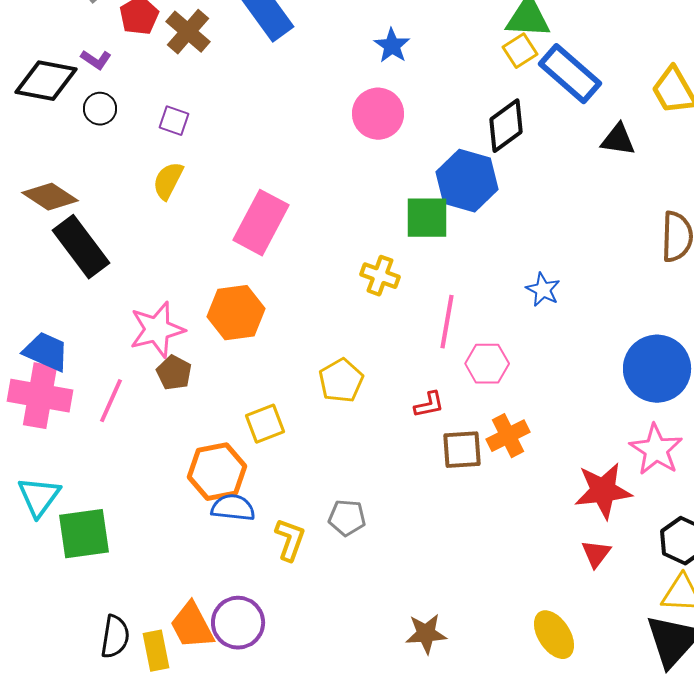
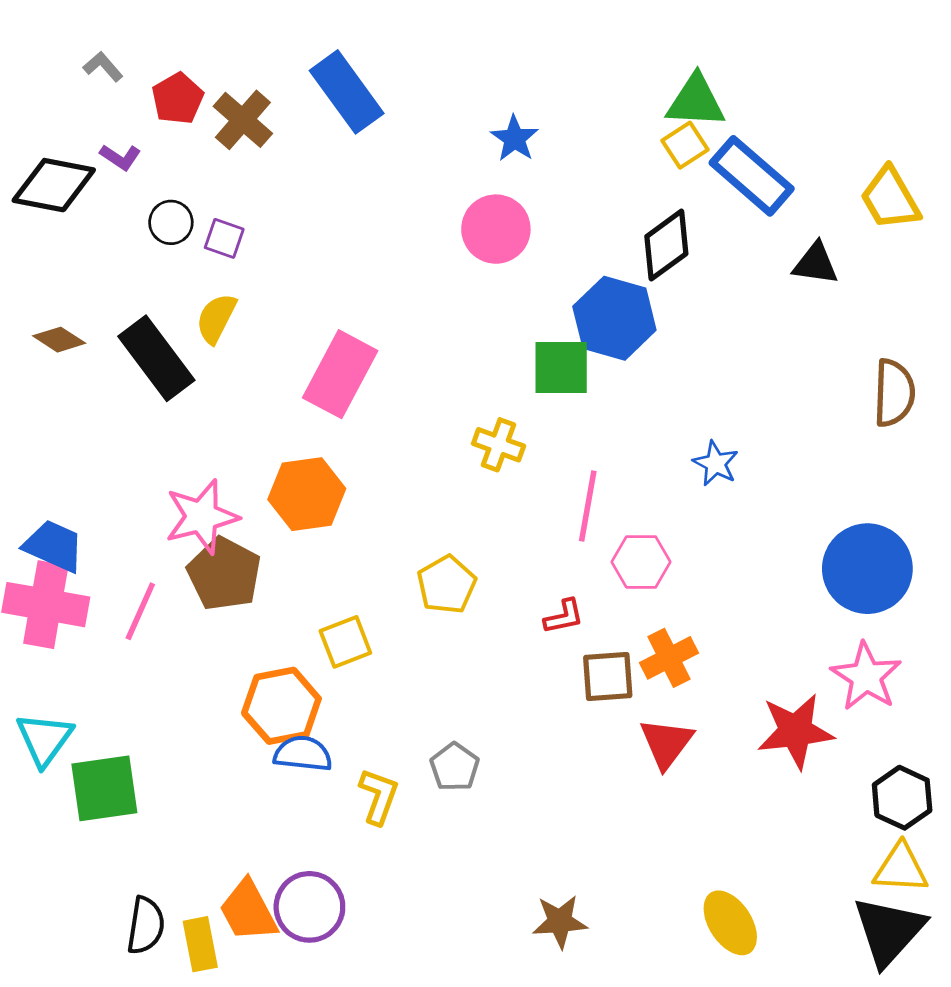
black circle: (100, 109) -> (171, 222), moved
brown diamond: (50, 197) -> (59, 340), size x0.7
black rectangle: (81, 247) -> (156, 358), moved
brown pentagon: (174, 373) -> (224, 574), size x1.6
gray pentagon: (347, 518) -> (455, 767), turned 30
red triangle: (596, 554) -> (666, 743), moved, size x1.4

